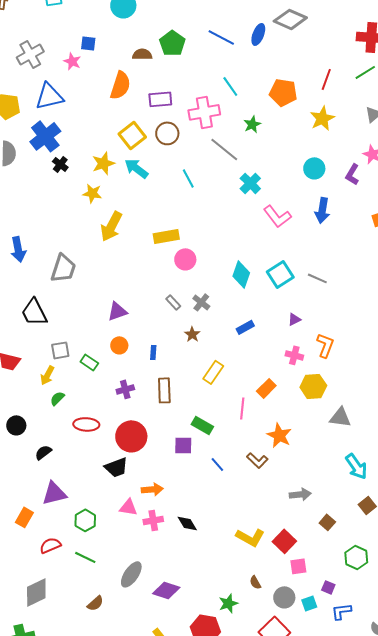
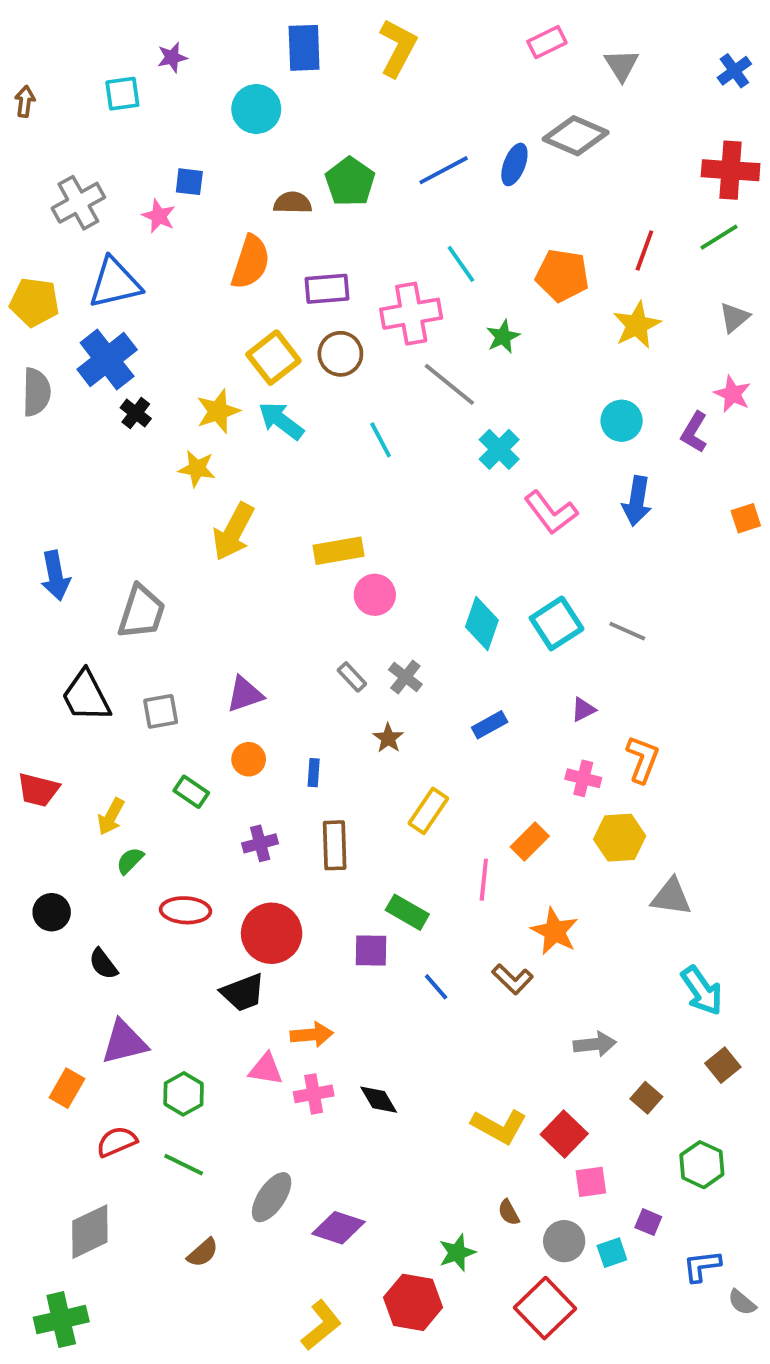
blue line: (221, 37) -> (444, 170), turned -56
gray square: (60, 350) -> (161, 711), moved
black semicircle: (43, 452) -> (103, 964), turned -90
blue L-shape: (341, 611) -> (702, 1266), moved

